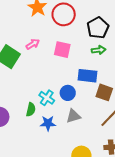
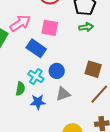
pink arrow: (33, 44) -> (20, 23), size x1.5
blue rectangle: (88, 76) -> (36, 48), moved, turned 30

